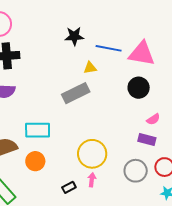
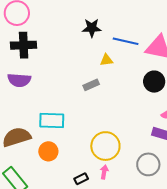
gray rectangle: (76, 93) -> (91, 85), size x0.6

